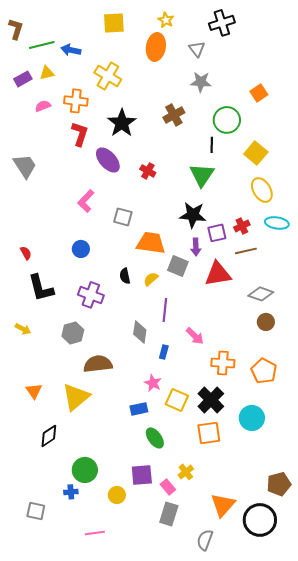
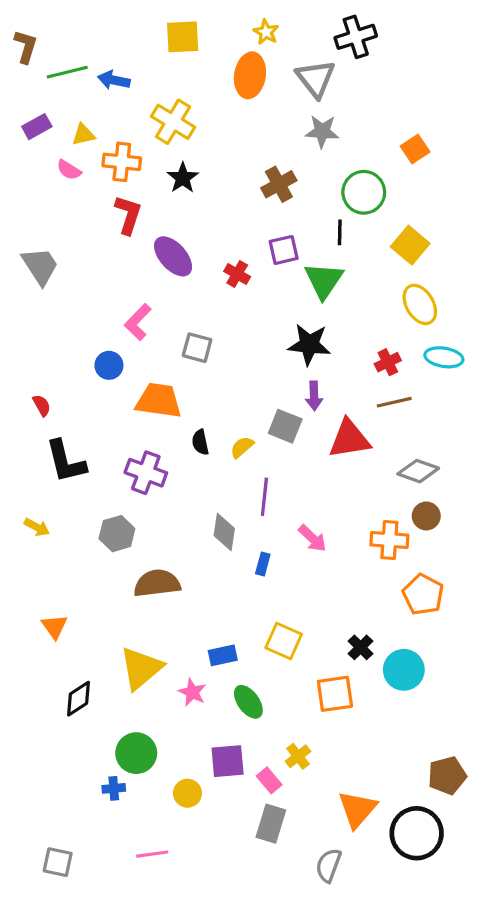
gray triangle: (197, 49) -> (316, 79), size x1.5
yellow triangle: (47, 73) -> (83, 135), moved
pink semicircle: (43, 106) -> (69, 170), turned -126
black star: (122, 123) -> (183, 178), moved, size x0.7
purple square: (217, 233) -> (284, 250), moved
orange trapezoid: (151, 243) -> (159, 401), moved
blue circle: (81, 249) -> (109, 365), moved
orange cross: (223, 363) -> (389, 540), moved
pink star: (153, 383) -> (192, 692), moved
yellow triangle: (76, 397) -> (141, 668), moved
black cross: (211, 400) -> (361, 647), moved, size x0.6
gray square: (36, 511) -> (58, 862), moved

